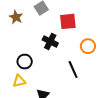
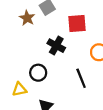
brown star: (16, 17) -> (27, 18), moved
black circle: (25, 62) -> (38, 73), moved

